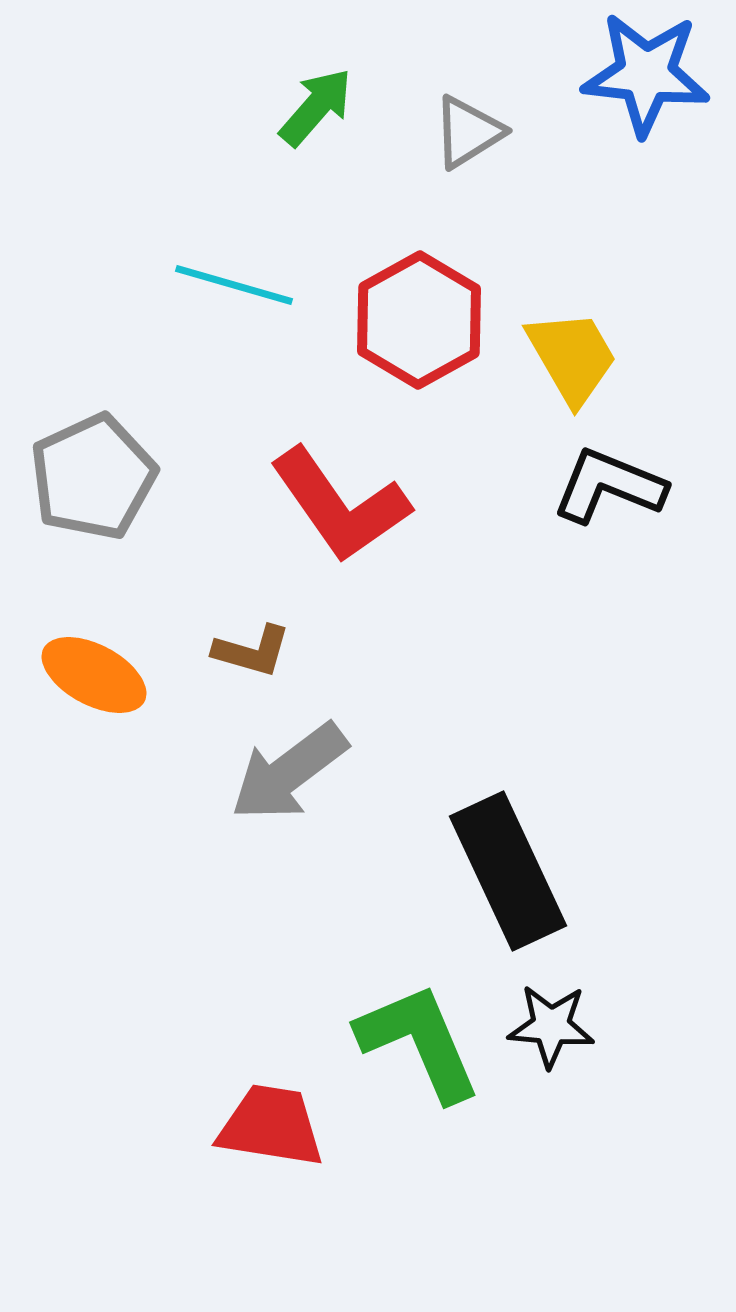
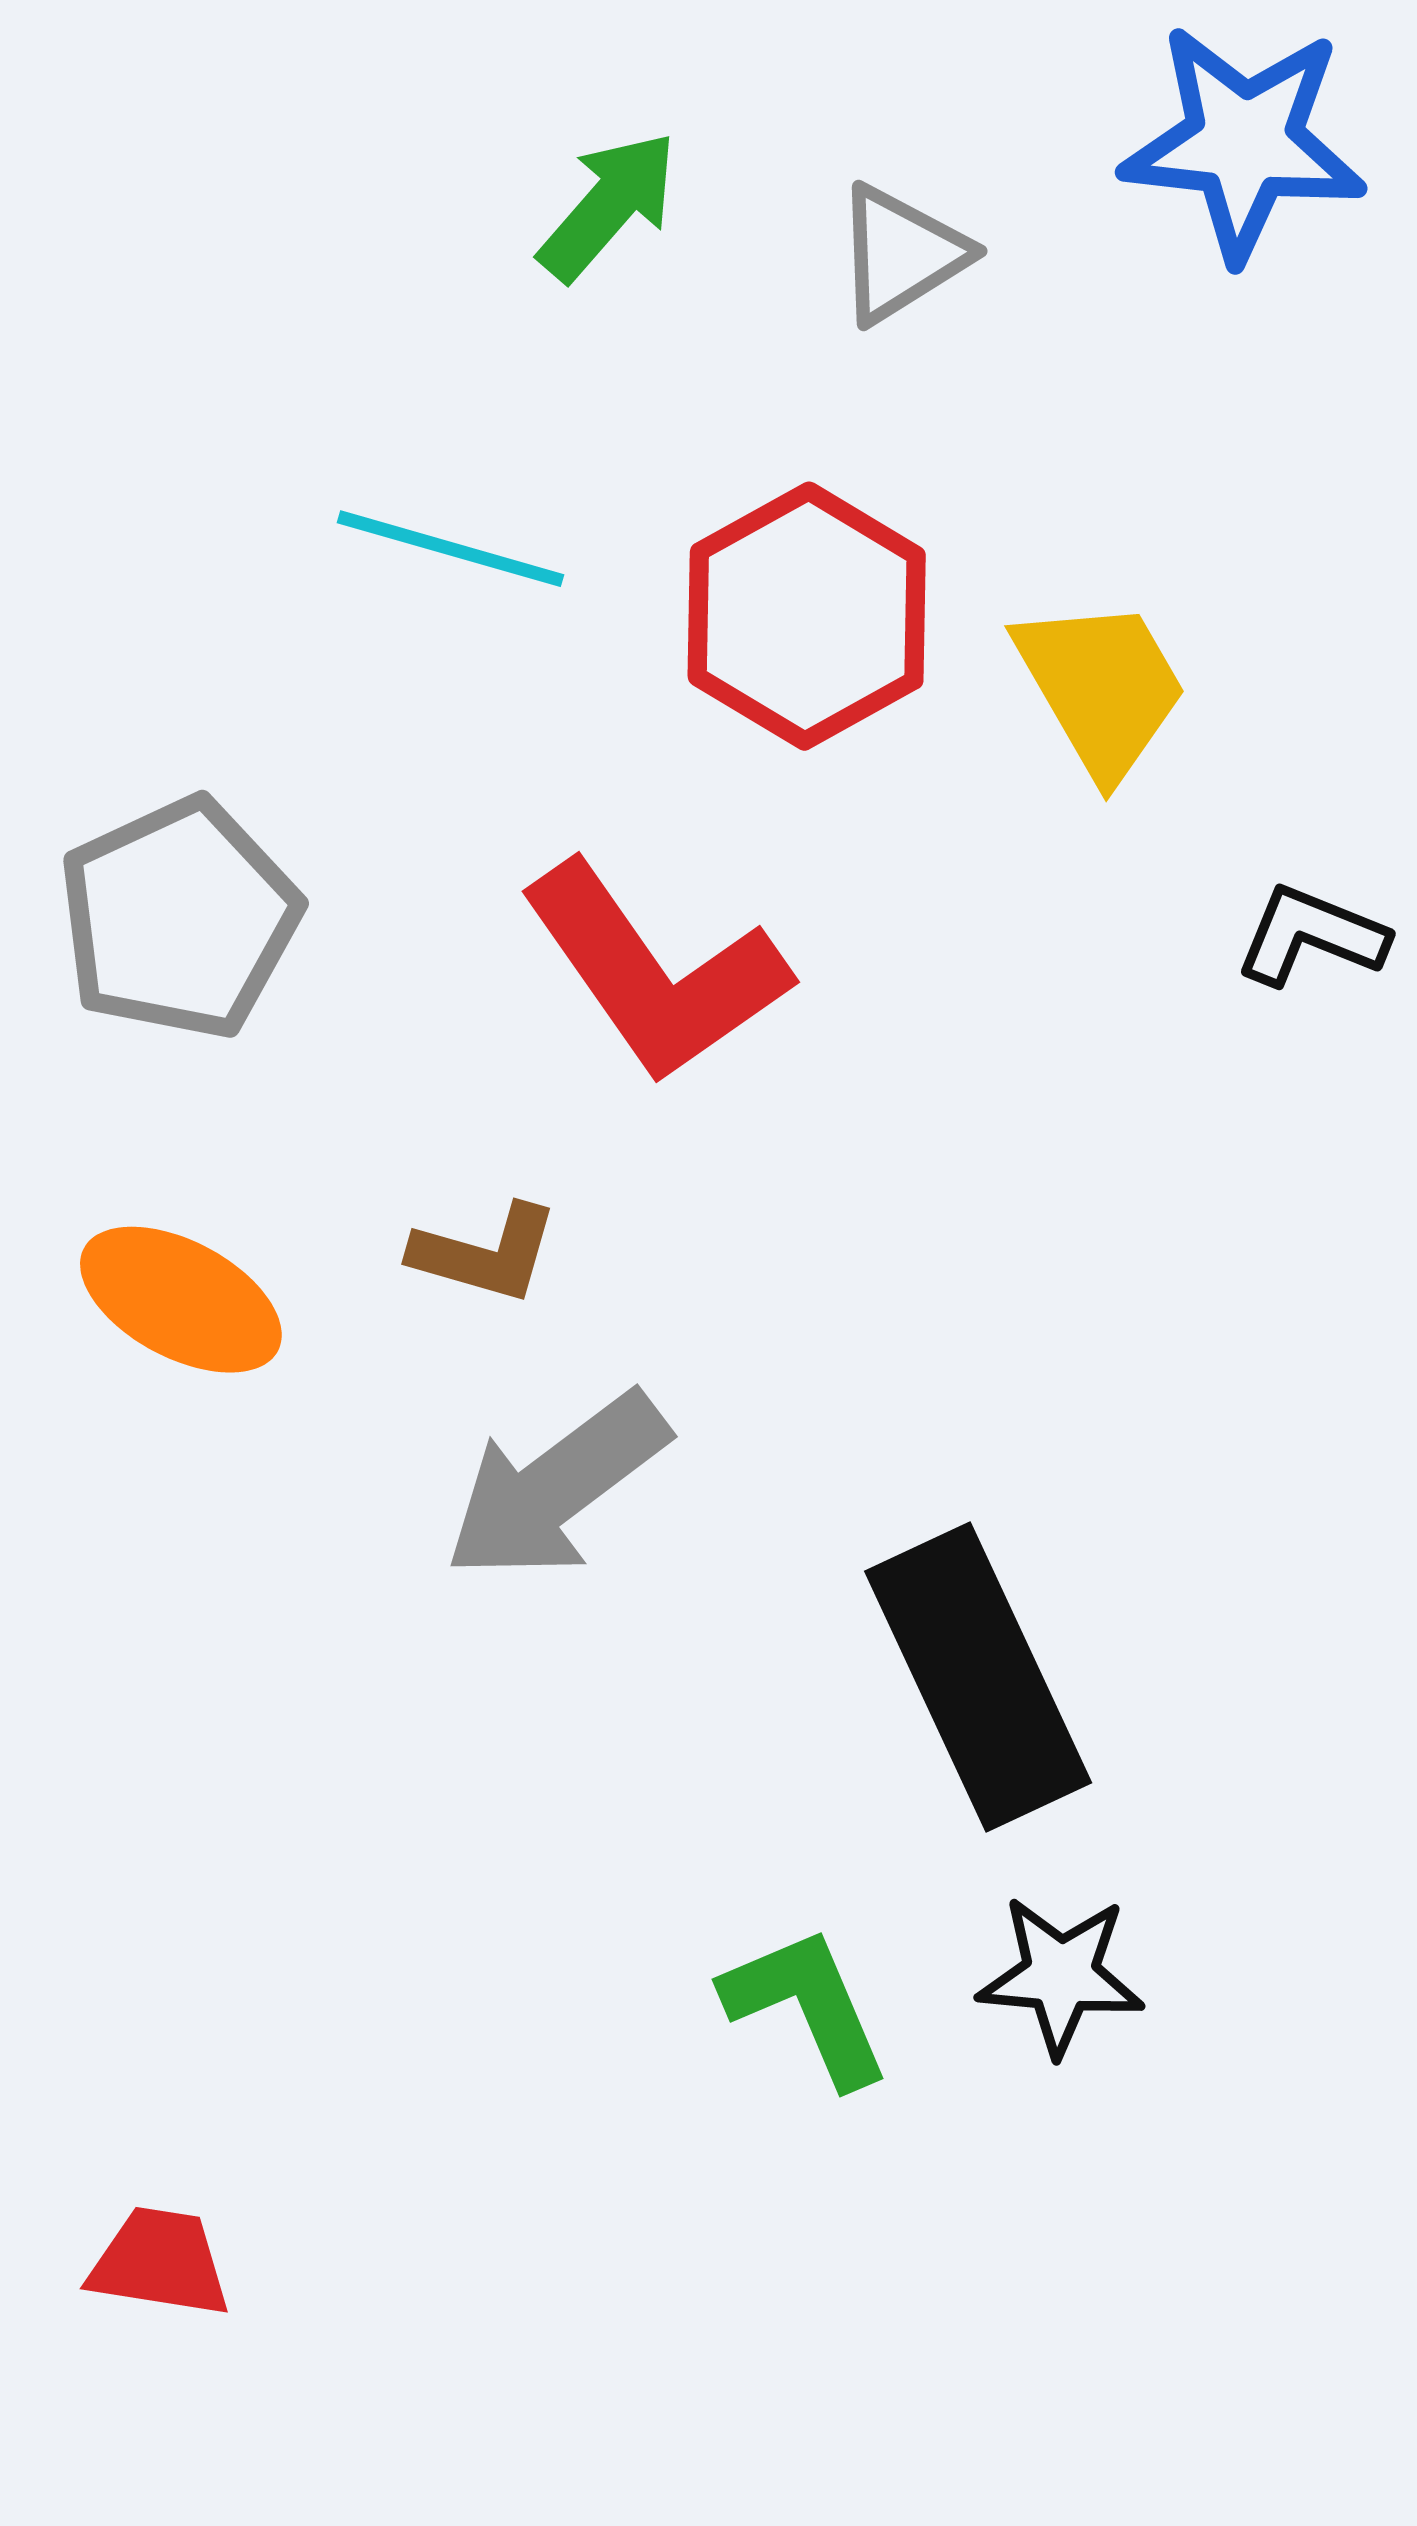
black L-shape: (609, 486) -> (1311, 936), moved, size x0.7
green L-shape: (419, 1042) -> (807, 2006), size x0.7
red trapezoid: (271, 1126) -> (160, 2262), moved, size x0.7

